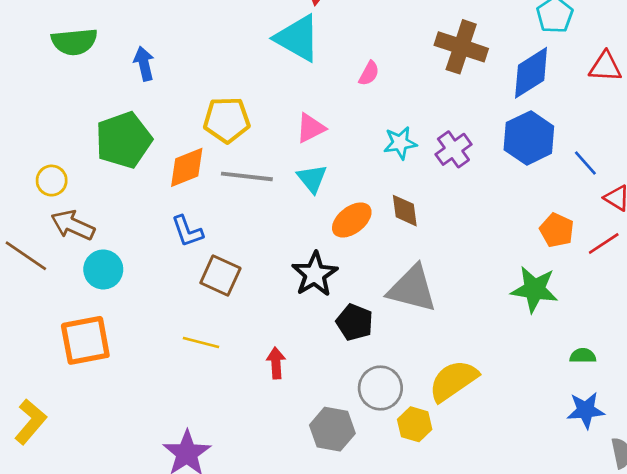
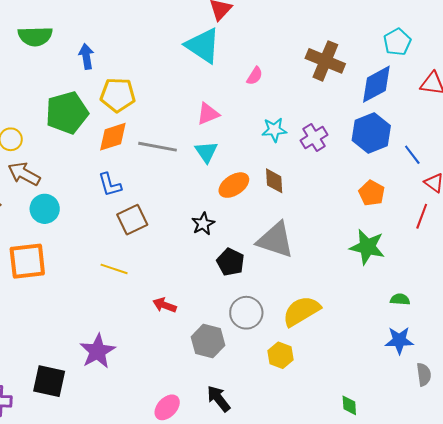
yellow pentagon: (227, 120) -> (118, 95), moved
orange pentagon: (557, 230) -> (372, 193), moved
red line: (604, 244) -> (422, 216), turned -40
black star: (315, 274) -> (203, 224), size x0.7
brown square: (220, 275) -> (132, 220), turned 36
red arrow: (276, 363) -> (165, 305), moved, turned -70
yellow hexagon: (415, 424) -> (280, 355), moved

